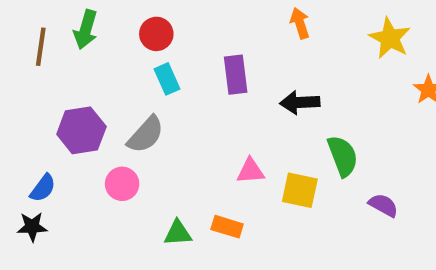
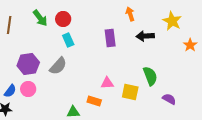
green arrow: (86, 30) -> (40, 18), moved, turned -54
purple rectangle: (236, 75) -> (110, 38), moved
black arrow: (300, 102) -> (145, 36), moved
pink circle: (122, 184) -> (28, 89), moved
orange rectangle: (227, 227) -> (94, 101), moved

